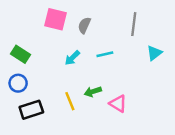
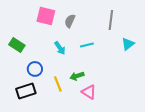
cyan arrow: (72, 58) -> (60, 48), turned -80
blue circle: (18, 83) -> (35, 69), moved
pink triangle: (118, 104) -> (89, 92), moved

